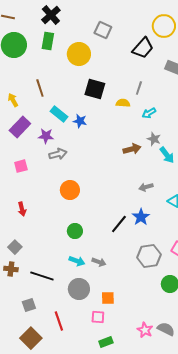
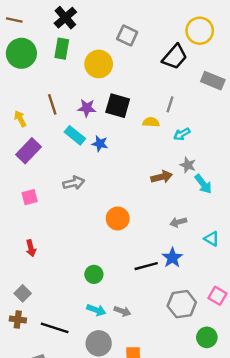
purple star: (46, 136) -> (87, 108), moved
orange circle: (70, 190) -> (118, 219), moved
black line: (119, 224) -> (146, 266), turned 36

